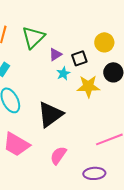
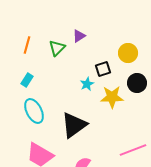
green triangle: (33, 37) -> (57, 48), size x0.7
purple triangle: (55, 54) -> (79, 36), moved

